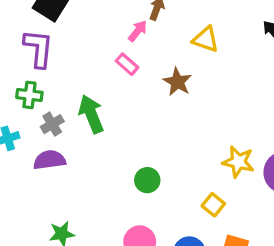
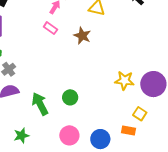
green arrow: (91, 114) -> (40, 104), moved
yellow square: (213, 205) -> (140, 114), moved

